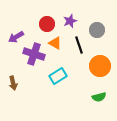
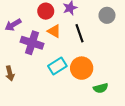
gray circle: (97, 30) -> (107, 15), moved
orange circle: (100, 66) -> (82, 68), moved

